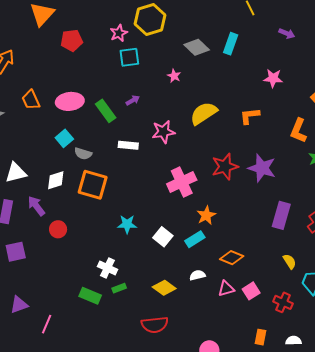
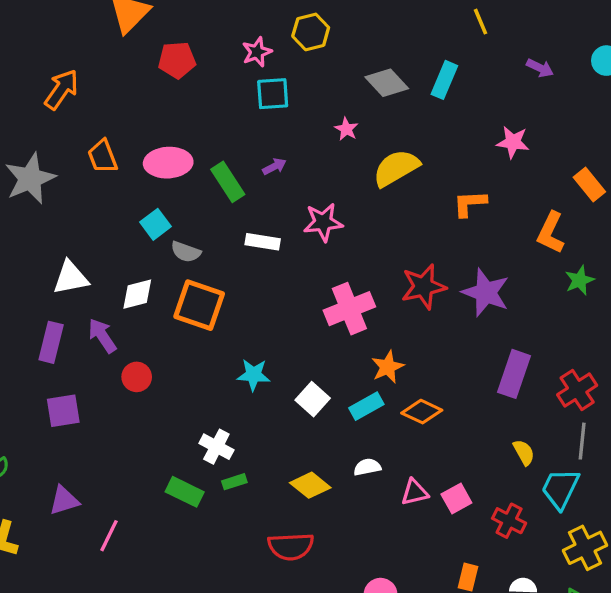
yellow hexagon: (150, 20) -> (311, 32), size x0.7
yellow semicircle: (204, 113) -> (396, 168), moved
orange diamond: (232, 258) -> (422, 412), moved

